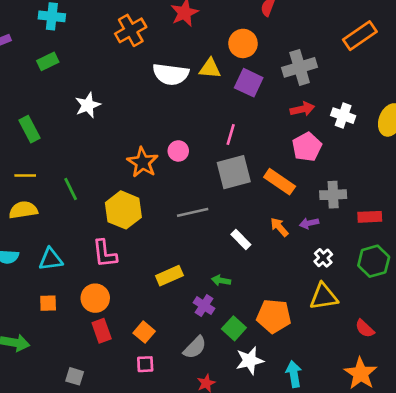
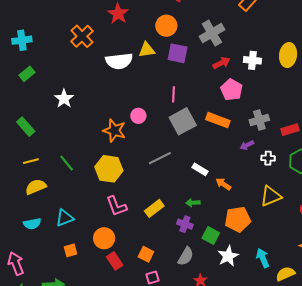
orange arrow: (279, 227) -> (223, 184), moved
pink L-shape: (105, 254) -> (116, 206), moved
white cross: (323, 258) -> (268, 158), moved, turned -32

